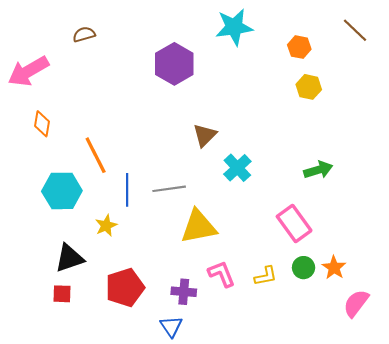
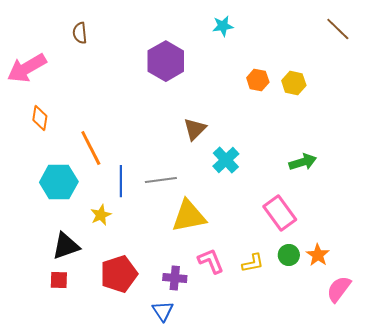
cyan star: (234, 27) -> (223, 26), size x0.6
brown semicircle: (84, 34) -> (80, 33), turned -80
orange hexagon: (299, 47) -> (258, 80), moved

